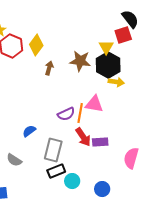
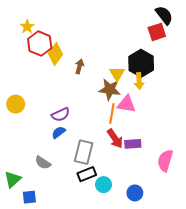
yellow diamond: (36, 45) -> (55, 54), moved
yellow triangle: (106, 47) -> (117, 74), moved
brown star: (80, 61) -> (110, 89), moved
yellow arrow: (116, 82) -> (139, 81), moved, turned 77
purple semicircle: (66, 114) -> (61, 115), moved

